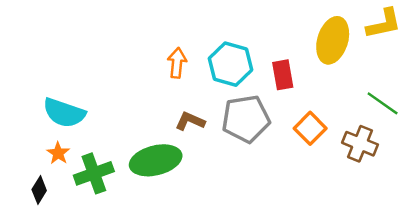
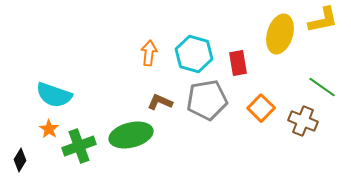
black diamond: (39, 190) -> (20, 160), moved

